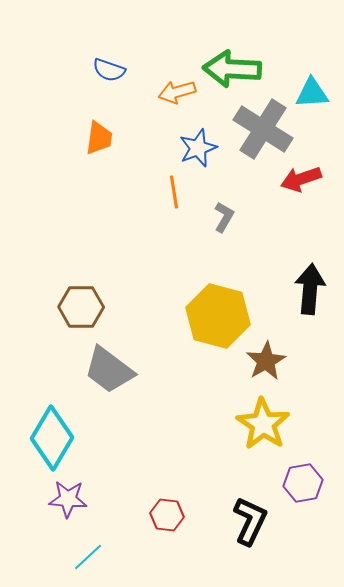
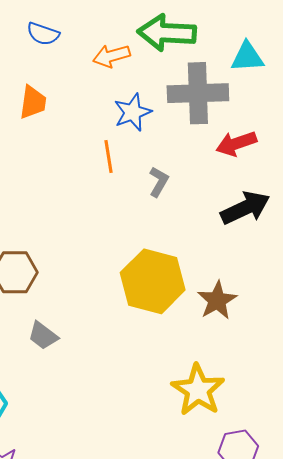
gray cross: (263, 129) -> (198, 93), turned -34
black arrow: (310, 289) -> (245, 208), moved, turned 60
brown star: (266, 361) -> (217, 300), moved
gray trapezoid: (109, 370) -> (43, 336), size x0.6

